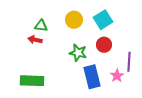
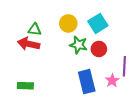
red arrow: (35, 40) -> (28, 44), size x1.5
green star: (78, 53) -> (78, 45), moved
green rectangle: (32, 81) -> (25, 86), size x0.7

